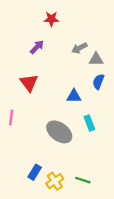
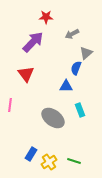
purple arrow: (37, 47) -> (33, 42), size x1.6
gray arrow: (79, 48) -> (72, 34), moved
gray triangle: (96, 59) -> (86, 53), turned -40
blue semicircle: (98, 82) -> (76, 68), moved

